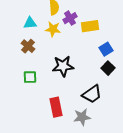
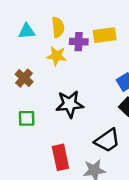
purple cross: (70, 18) -> (79, 42), turned 32
cyan triangle: (30, 23) -> (27, 31), moved
yellow rectangle: (90, 26) -> (105, 35), moved

